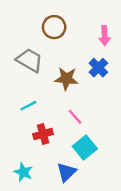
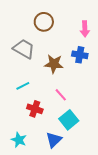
blue cross: (98, 68) -> (80, 55), turned -35
red cross: (43, 134) -> (35, 109), turned 35

